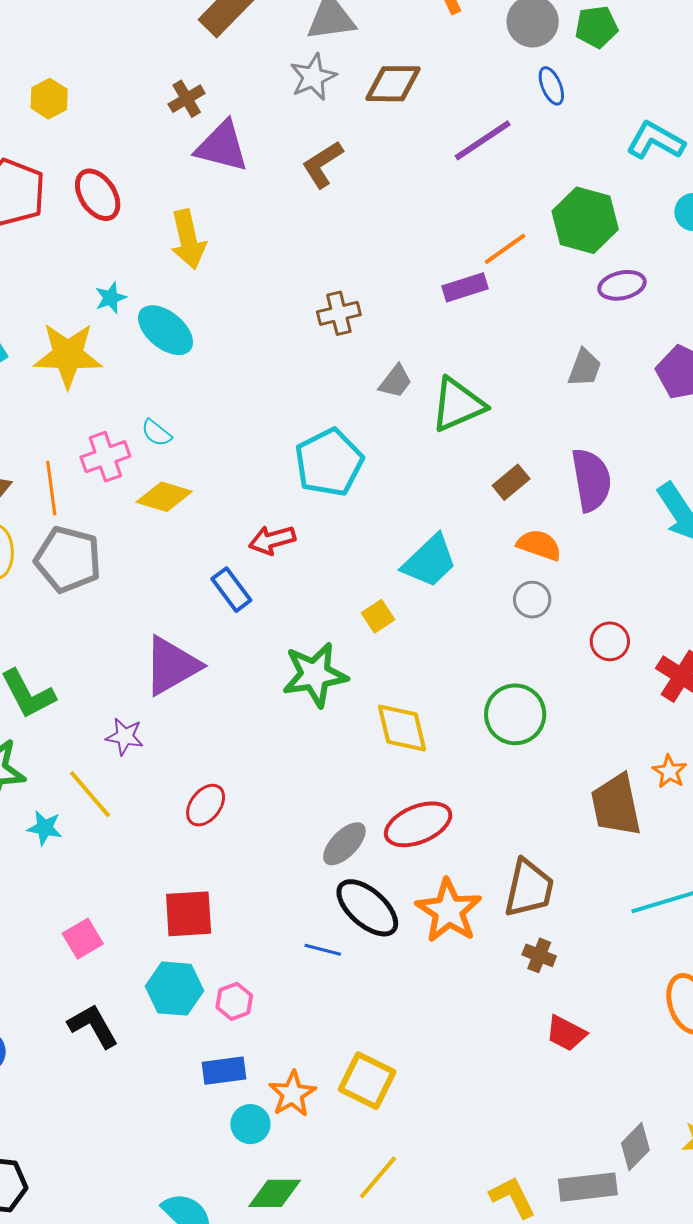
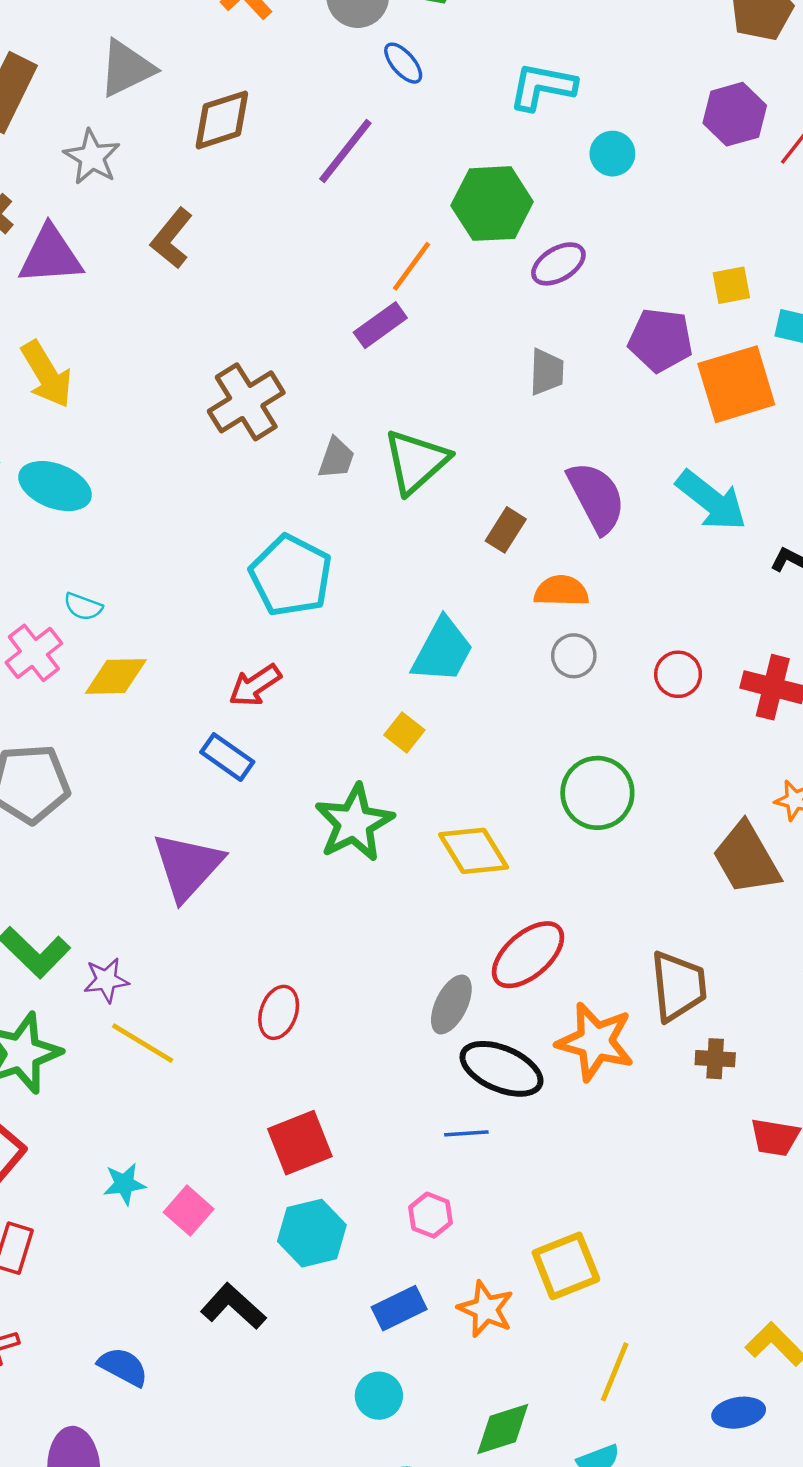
gray star: (313, 77) -> (92, 157), moved
brown cross: (339, 313) -> (246, 402), size x1.5
purple star: (125, 737) -> (106, 980), moved
cyan star: (45, 828) -> (124, 1184), moved
pink hexagon: (234, 1001) -> (431, 1215), moved
yellow square: (367, 1081) -> (566, 1266), turned -30
cyan circle: (250, 1124) -> (379, 1396), moved

